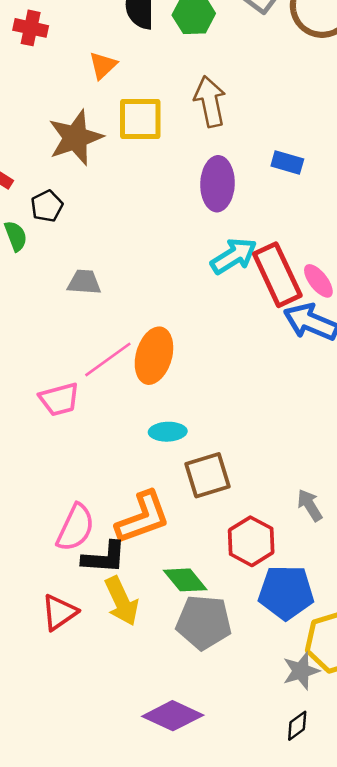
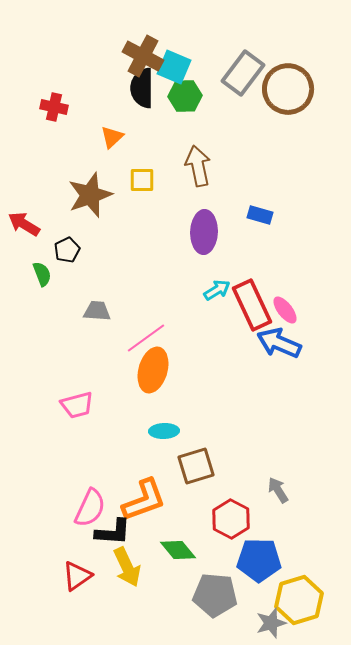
yellow square: (140, 119) -> (142, 180), size x0.7
cyan arrow: (234, 256) -> (217, 290), size x0.7
pink line: (108, 359) -> (146, 338), moved
gray pentagon: (204, 622) -> (215, 595), moved

